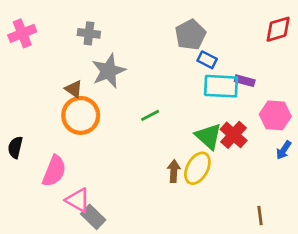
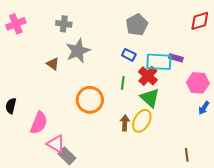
blue rectangle: (207, 60) -> (129, 55), moved
orange circle: (81, 115) -> (90, 100), moved
green line: (150, 115) -> (123, 83), moved, turned -56
red cross: (234, 135) -> (148, 76), moved

